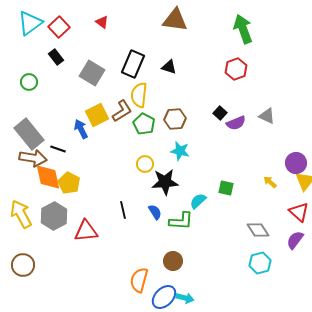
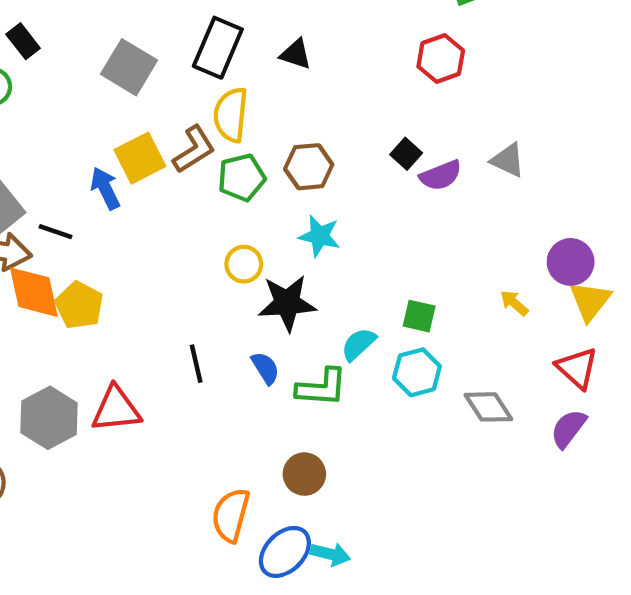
black rectangle: (56, 57) -> (23, 41), moved
green pentagon: (144, 124) -> (242, 178), turned 30
gray hexagon: (54, 216) -> (49, 418), moved
cyan hexagon: (260, 263) -> (417, 372), moved

